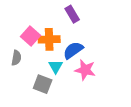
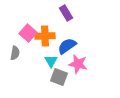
gray square: (43, 84) -> (59, 77), moved

